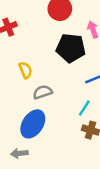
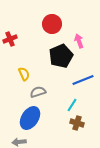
black pentagon: (71, 48) -> (61, 56), turned -30

